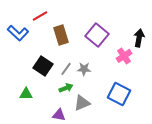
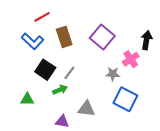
blue L-shape: (18, 33) -> (32, 41), moved
gray star: (84, 69) -> (113, 74), moved
green arrow: (66, 88) -> (60, 90), moved
gray triangle: (82, 103) -> (86, 109), turned 30

